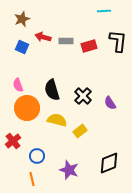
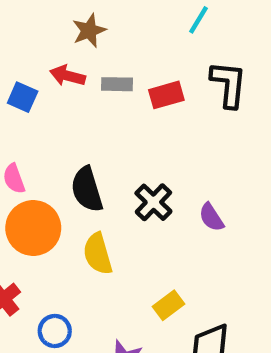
cyan line: (104, 11) -> (198, 20), turned -56
brown star: (22, 19) -> (89, 31), moved
yellow semicircle: (57, 120) -> (98, 254), turned -120
yellow rectangle: (80, 131) -> (168, 305), moved

